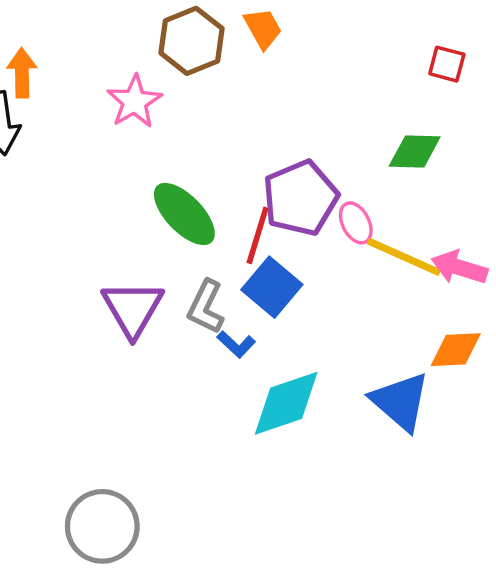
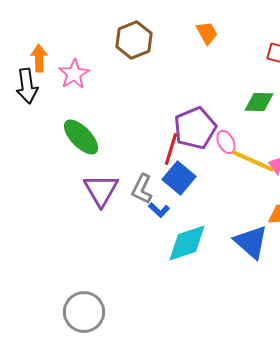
orange trapezoid: (263, 28) -> (207, 33), moved
pink star: (134, 102) -> (74, 74), moved
green ellipse: (184, 214) -> (81, 137), moved

